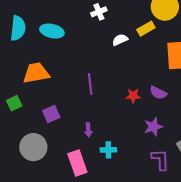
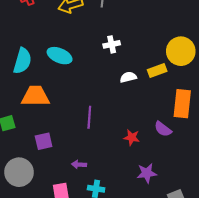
cyan semicircle: (18, 28) -> (22, 61), moved
purple semicircle: (158, 93) -> (163, 129), moved
purple arrow: (88, 130) -> (79, 164), turned 88

